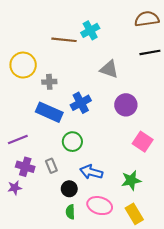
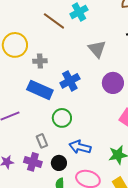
brown line: (64, 40) -> (54, 21), turned 30
gray triangle: (109, 69) -> (97, 49), turned 30
purple cross: (25, 167) -> (33, 162), moved

